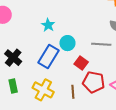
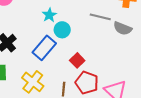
cyan circle: (67, 43) -> (62, 30), moved
gray line: (101, 44) -> (100, 17), moved

